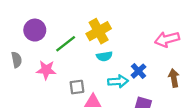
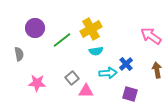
pink arrow: (167, 39) -> (151, 36), turned 50
pink star: (46, 70) -> (37, 83), moved
gray square: (77, 87) -> (72, 78), turned -32

